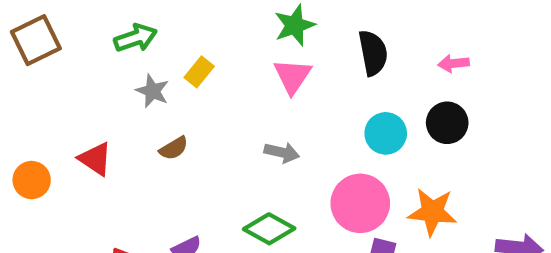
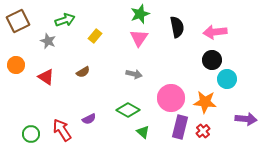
pink arrow: (454, 63) -> (215, 32), size x1.6
gray star: (152, 91) -> (48, 41), moved
cyan circle: (386, 133) -> (227, 79), moved
orange circle: (32, 180) -> (16, 65), moved

